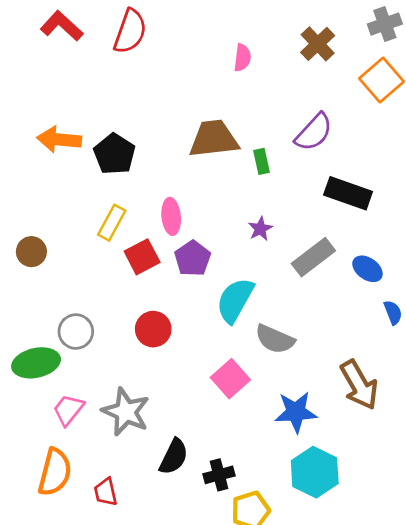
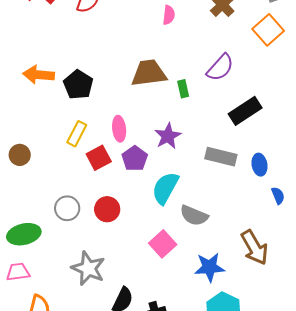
black rectangle: (348, 193) -> (245, 111), turned -52
purple star: (260, 229) -> (168, 136), moved, size x1.5
gray rectangle: (313, 257) -> (221, 157), turned 52
blue ellipse: (367, 269) -> (260, 165), turned 45
gray circle: (76, 332) -> (67, 208), moved
pink trapezoid: (68, 410) -> (18, 272), moved, turned 45

